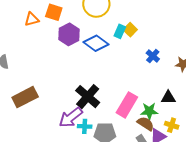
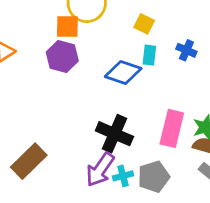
orange square: (54, 12) -> (67, 27), moved
cyan rectangle: (120, 31) -> (149, 55), moved
blue diamond: (96, 43) -> (123, 73), moved

